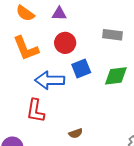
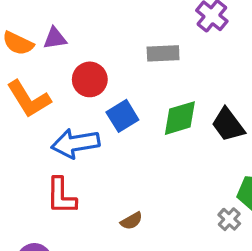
purple triangle: (59, 14) -> (55, 38), moved

